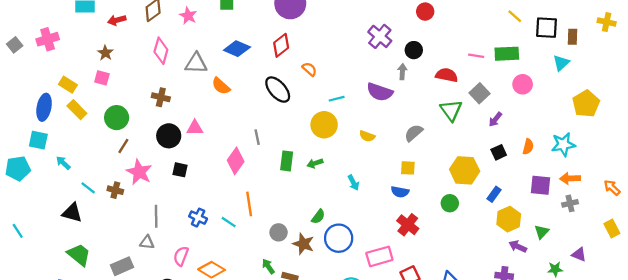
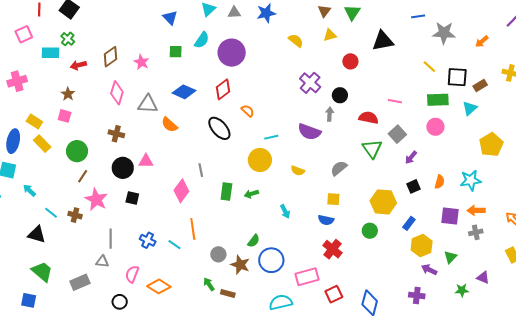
brown rectangle: (573, 37) -> (480, 85), turned 56
green rectangle: (507, 54) -> (438, 100), moved

